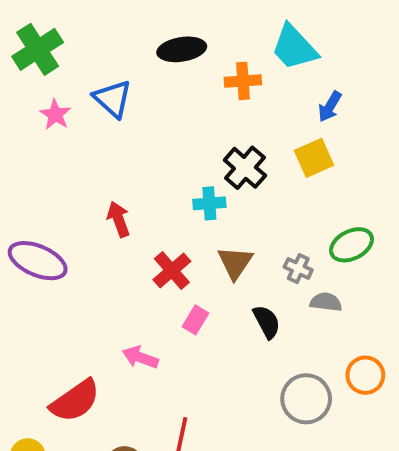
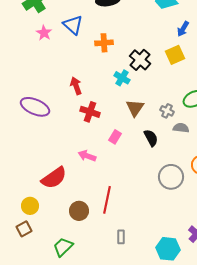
orange cross: (243, 81) -> (104, 43), moved
cyan cross: (209, 203) -> (122, 78), turned 35
red cross: (172, 270) -> (90, 112), moved, turned -30

